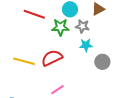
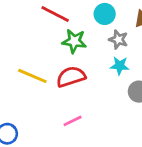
green star: (60, 27) -> (74, 41), moved

